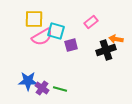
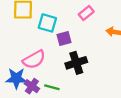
pink semicircle: (42, 37) -> (34, 60), moved
black cross: (106, 50) -> (76, 63), moved

